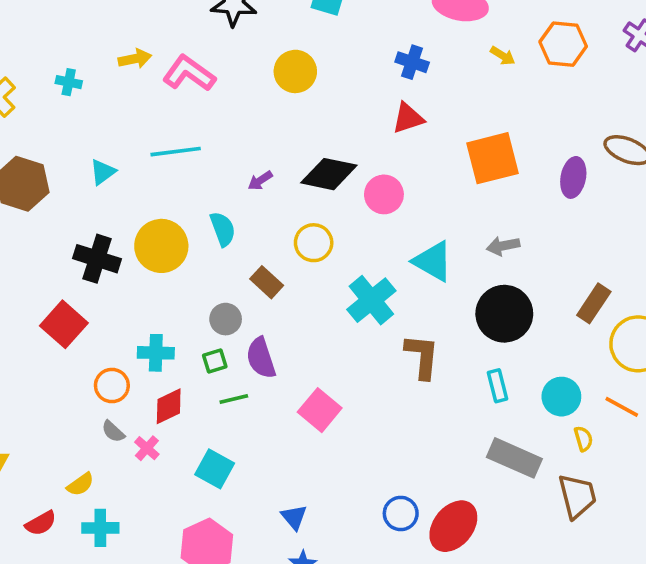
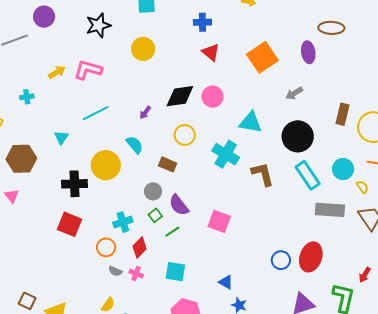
red triangle: (408, 118) -> (211, 52), turned -42
gray arrow: (503, 246) -> (294, 93), moved
cyan rectangle: (497, 386) -> (308, 175), size x1.6

